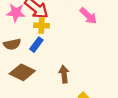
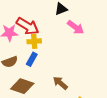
brown arrow: (64, 74) -> (60, 83), turned -35

